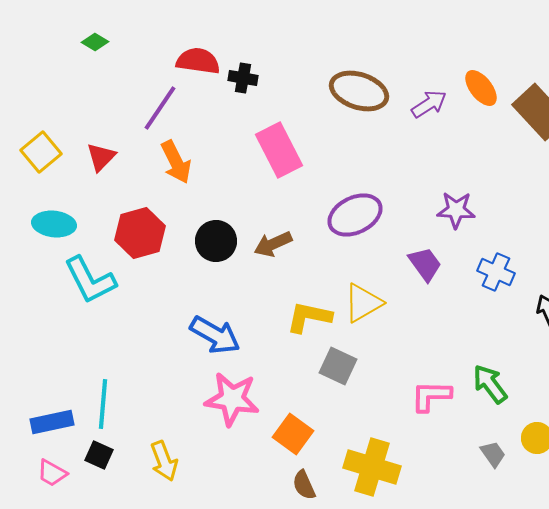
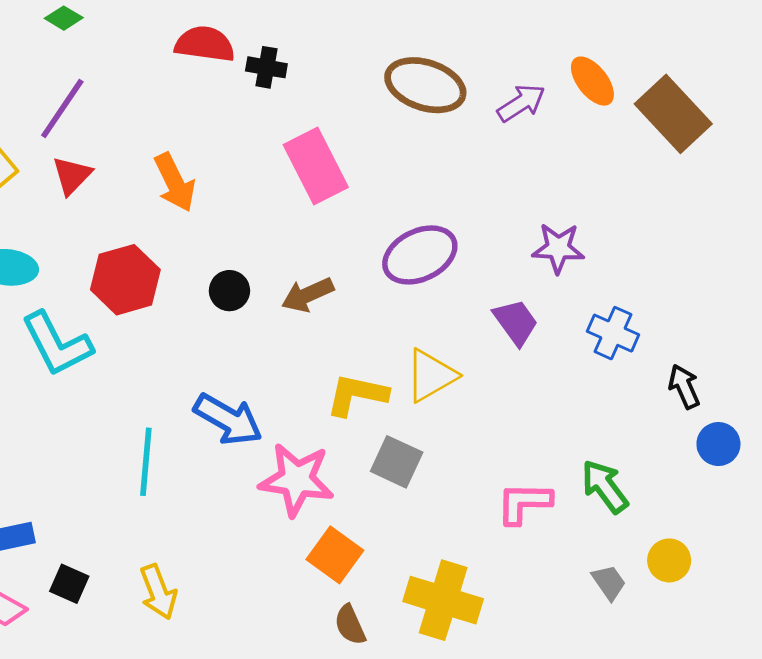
purple line: (160, 108) -> (62, 108), moved
black circle: (216, 241) -> (229, 291), size x0.7
pink star: (232, 399) -> (297, 480), moved
cyan line: (103, 404) -> (146, 462), moved

